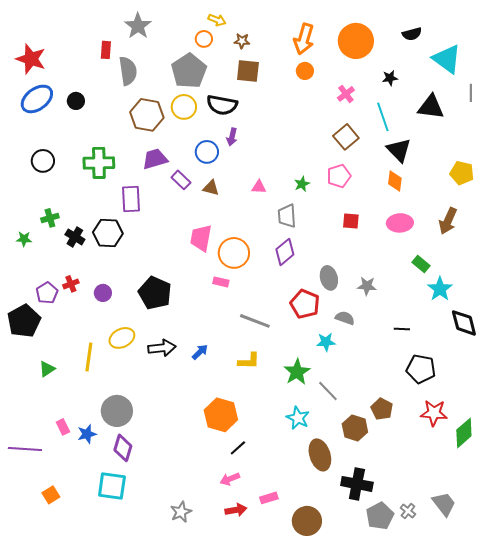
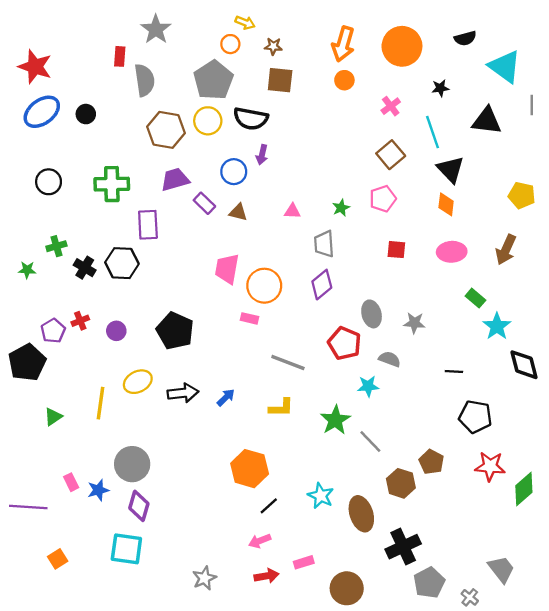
cyan star: (298, 418) -> (321, 496), moved
black cross: (357, 484) -> (403, 547), turned -36
gray cross: (408, 511) -> (470, 597), moved

